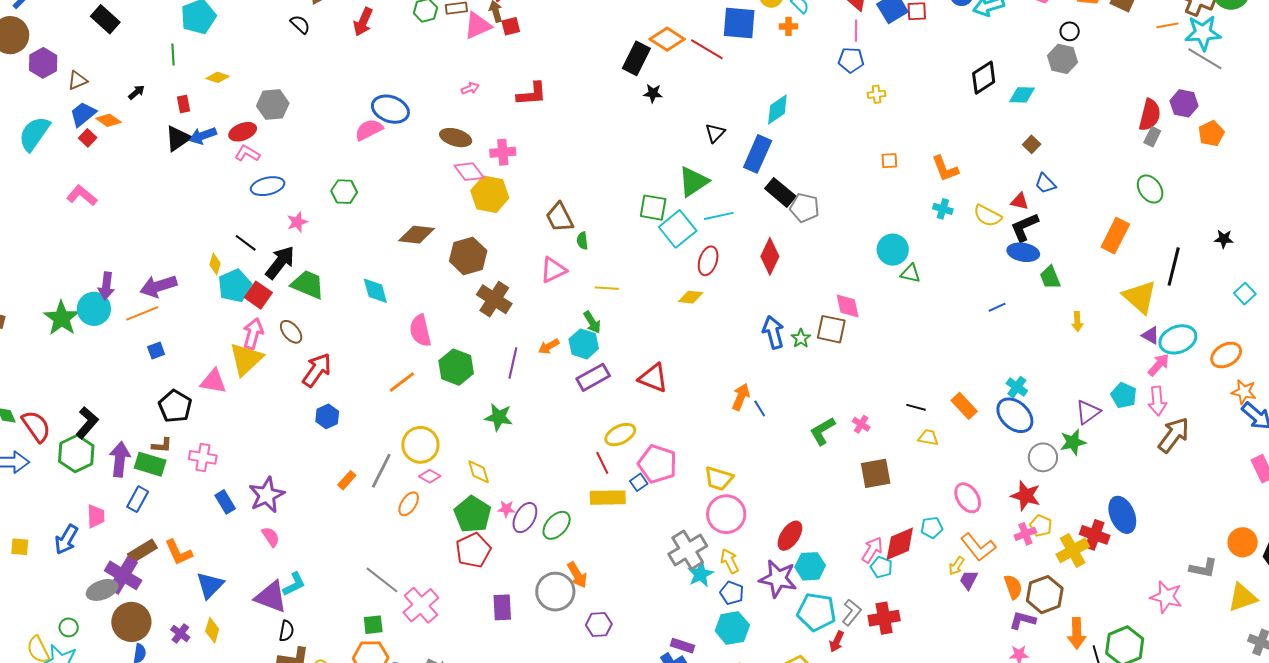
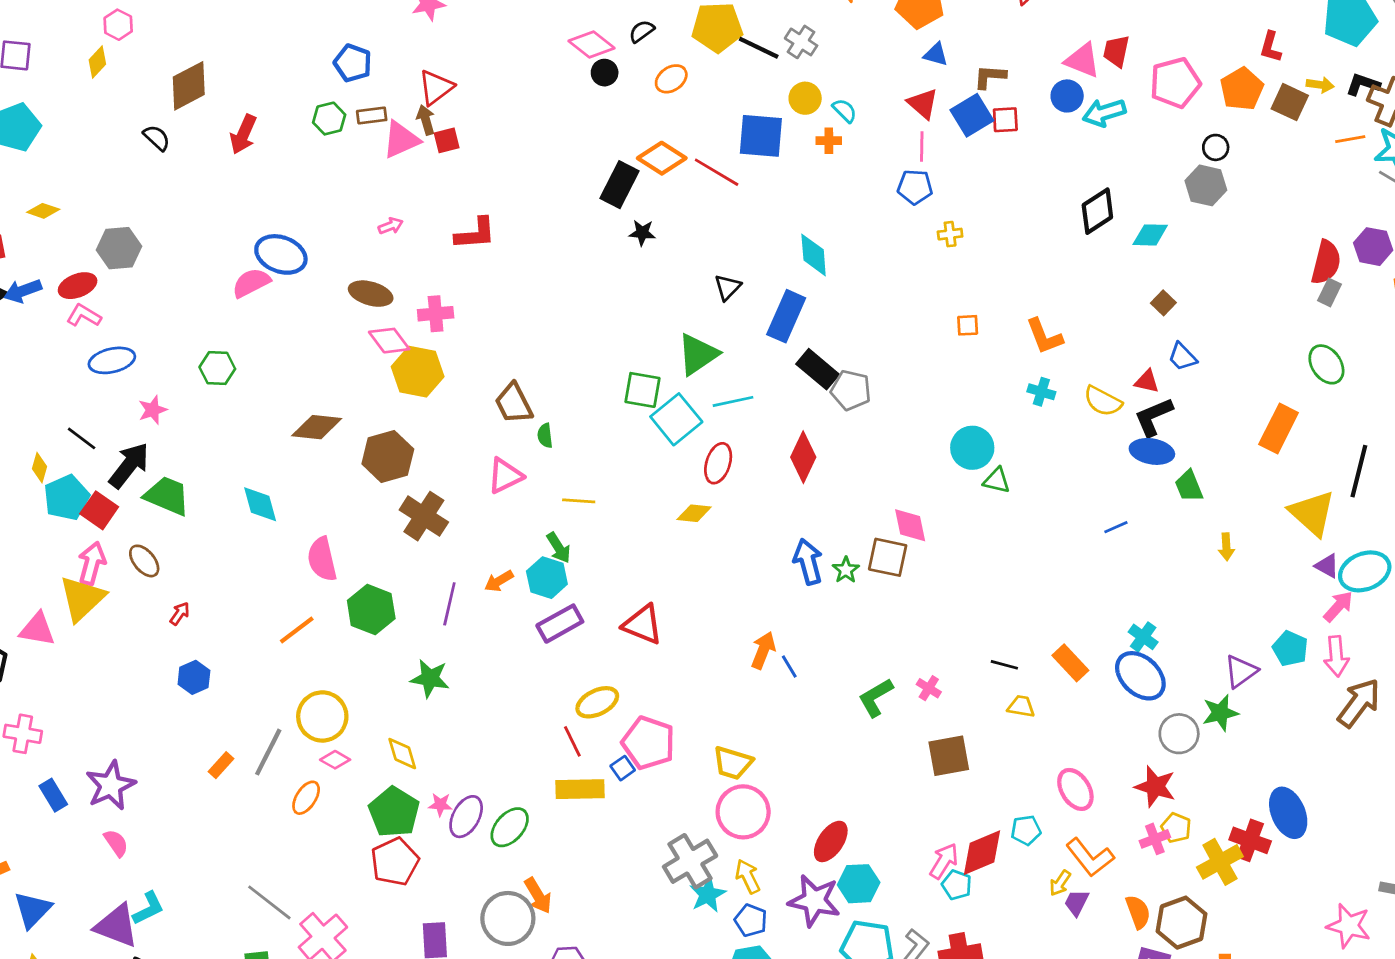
cyan diamond: (777, 109) -> (814, 255), turned -60
red arrow: (317, 370) -> (180, 614), size x0.5

